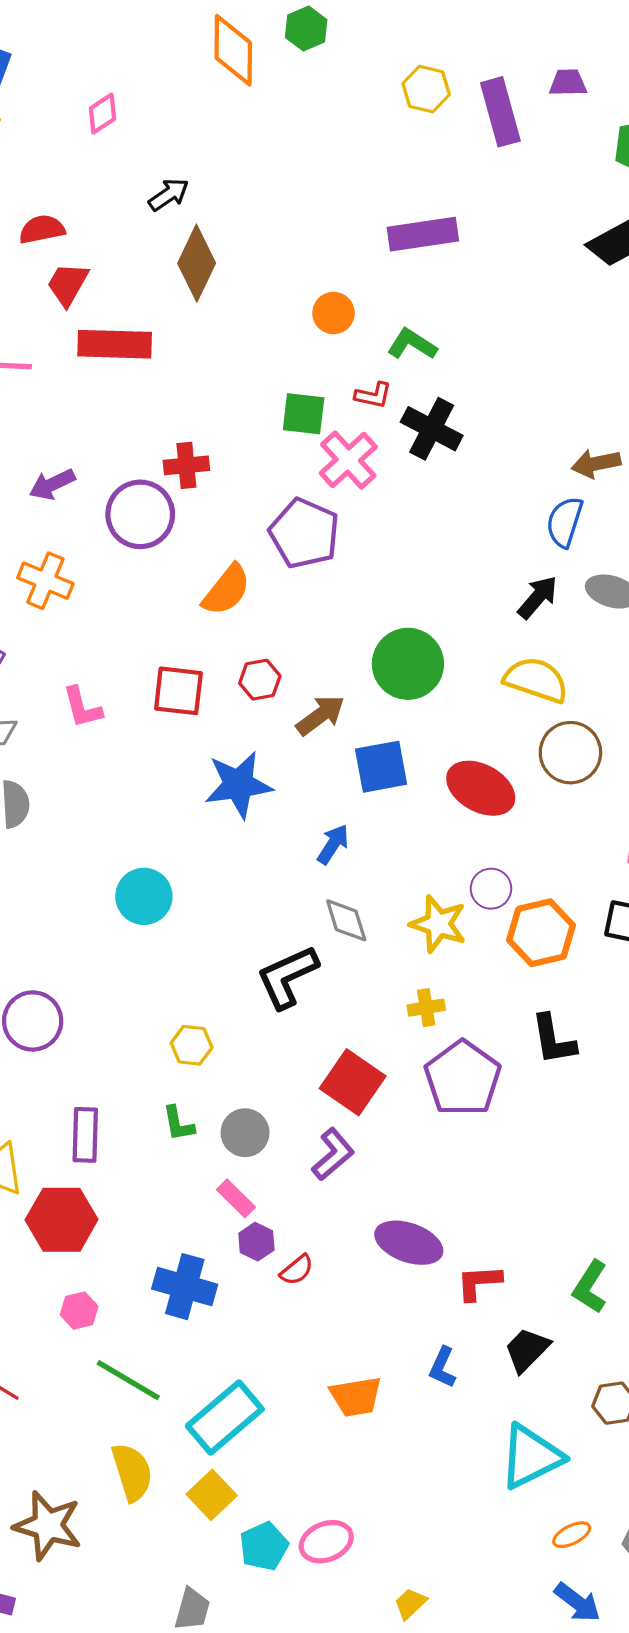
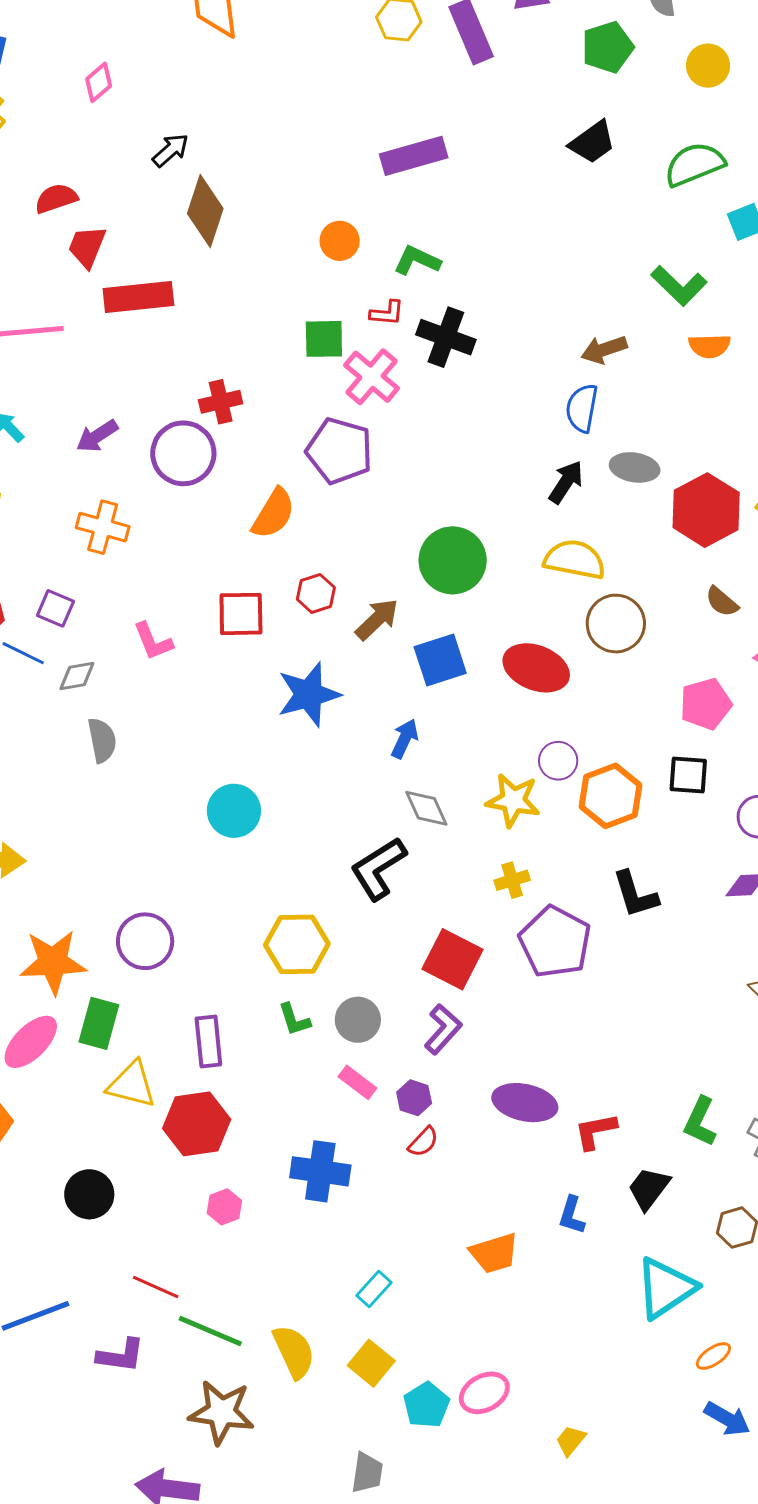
yellow hexagon: (192, 1045) -> (297, 944), size x1.6
purple hexagon: (256, 1242) -> (414, 1098), moved
green line: (128, 1380) -> (210, 1331), moved
cyan rectangle: (225, 1418) -> (374, 1289), size x0.5

